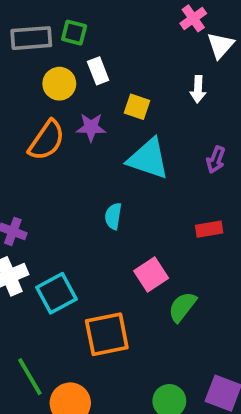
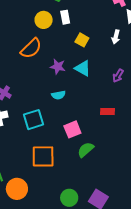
purple star: (91, 127) -> (58, 67), moved
cyan triangle: (148, 159) -> (83, 68), size x0.7
cyan semicircle: (113, 216) -> (58, 95), turned -120
cyan square: (57, 293) -> (34, 120), moved

